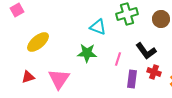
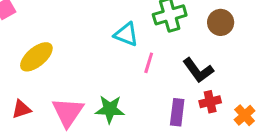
green star: (87, 53) -> (110, 109), moved
pink line: (118, 59) -> (149, 63), moved
red cross: (154, 72) -> (210, 102), turned -32

